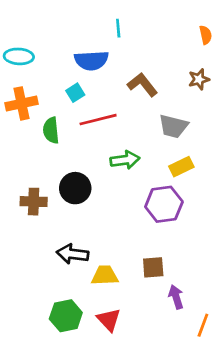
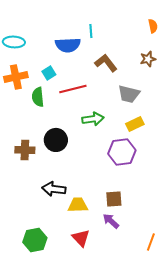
cyan line: (118, 28) -> (91, 31), moved
cyan square: (75, 93) -> (49, 73), moved
purple arrow: (176, 297) -> (111, 221), moved, turned -30
green hexagon: (66, 316) -> (35, 240), moved

